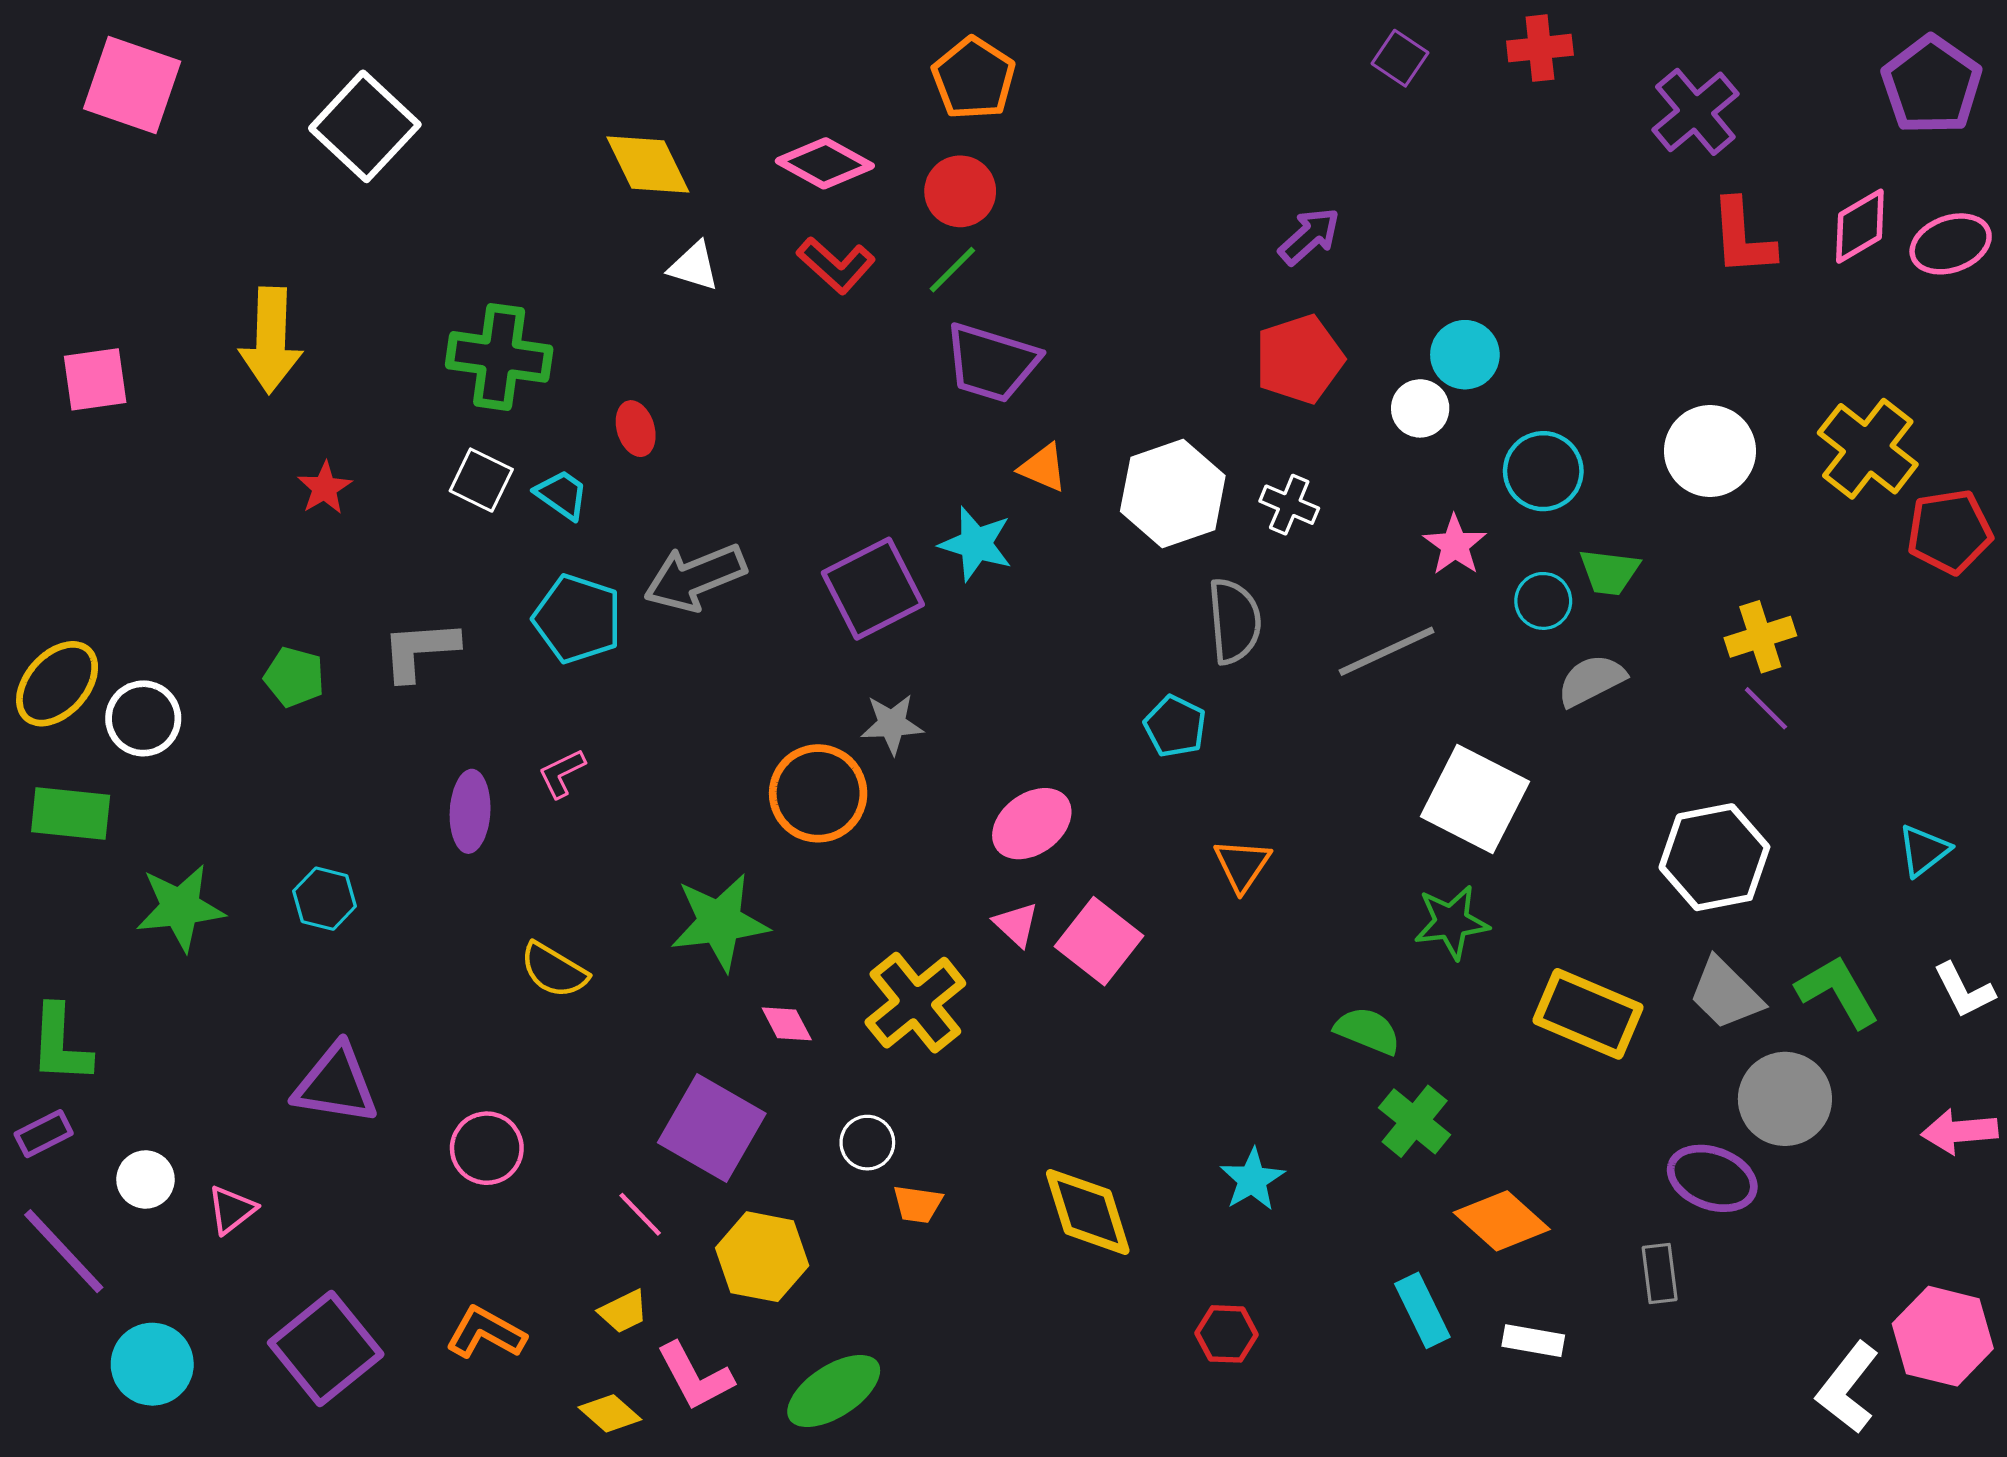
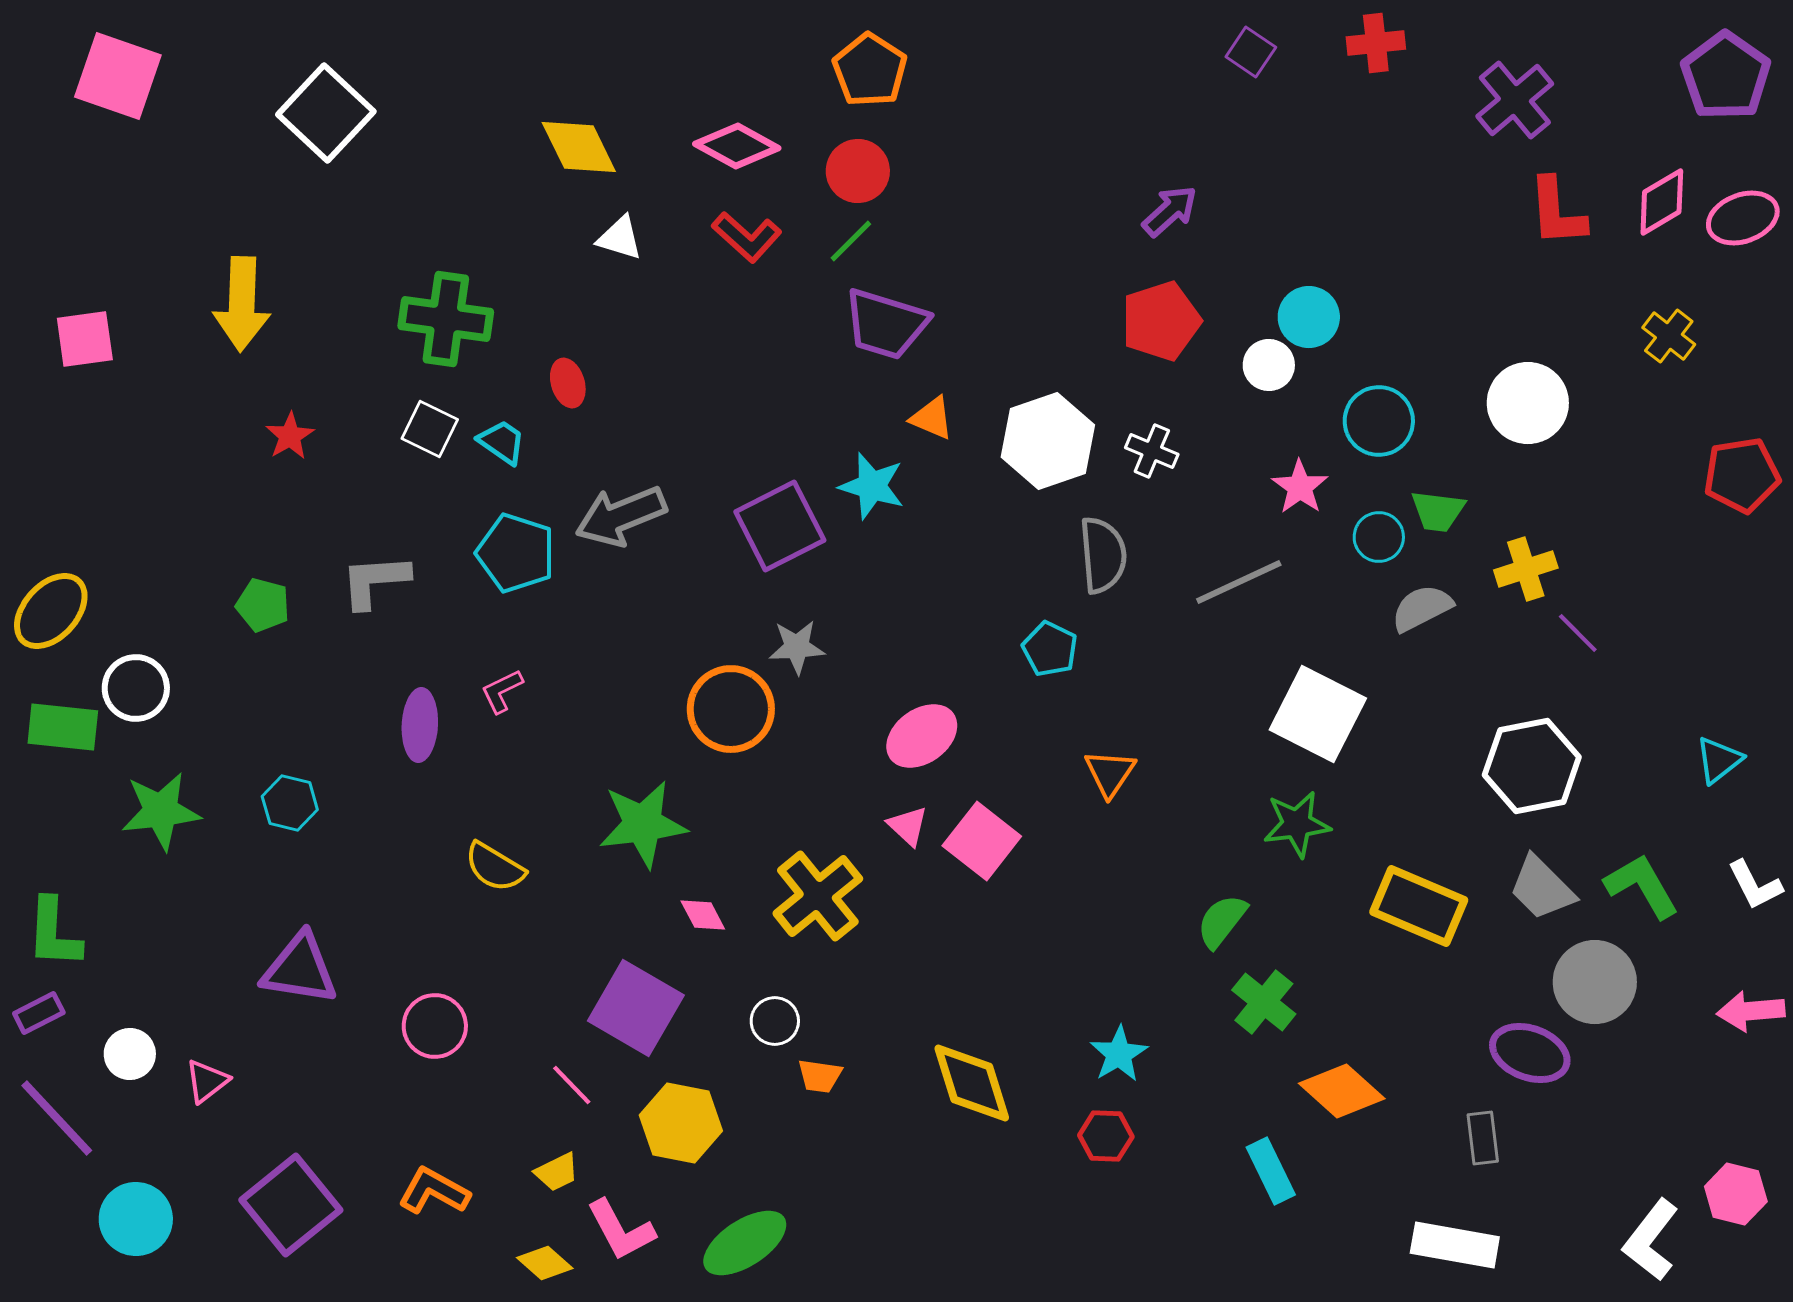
yellow cross: (1868, 449) -> (1669, 336), moved, size x0.6
yellow cross: (1760, 637) -> (1526, 569), moved
white circle: (143, 718) -> (136, 688), moved
green semicircle: (1368, 1031) -> (1222, 921), turned -74
red hexagon: (1227, 1334) -> (1106, 1136), moved
pink hexagon: (1943, 1336) -> (1736, 1194), size x0.7
white rectangle: (1533, 1341) -> (1455, 1245), moved, size x1.6

